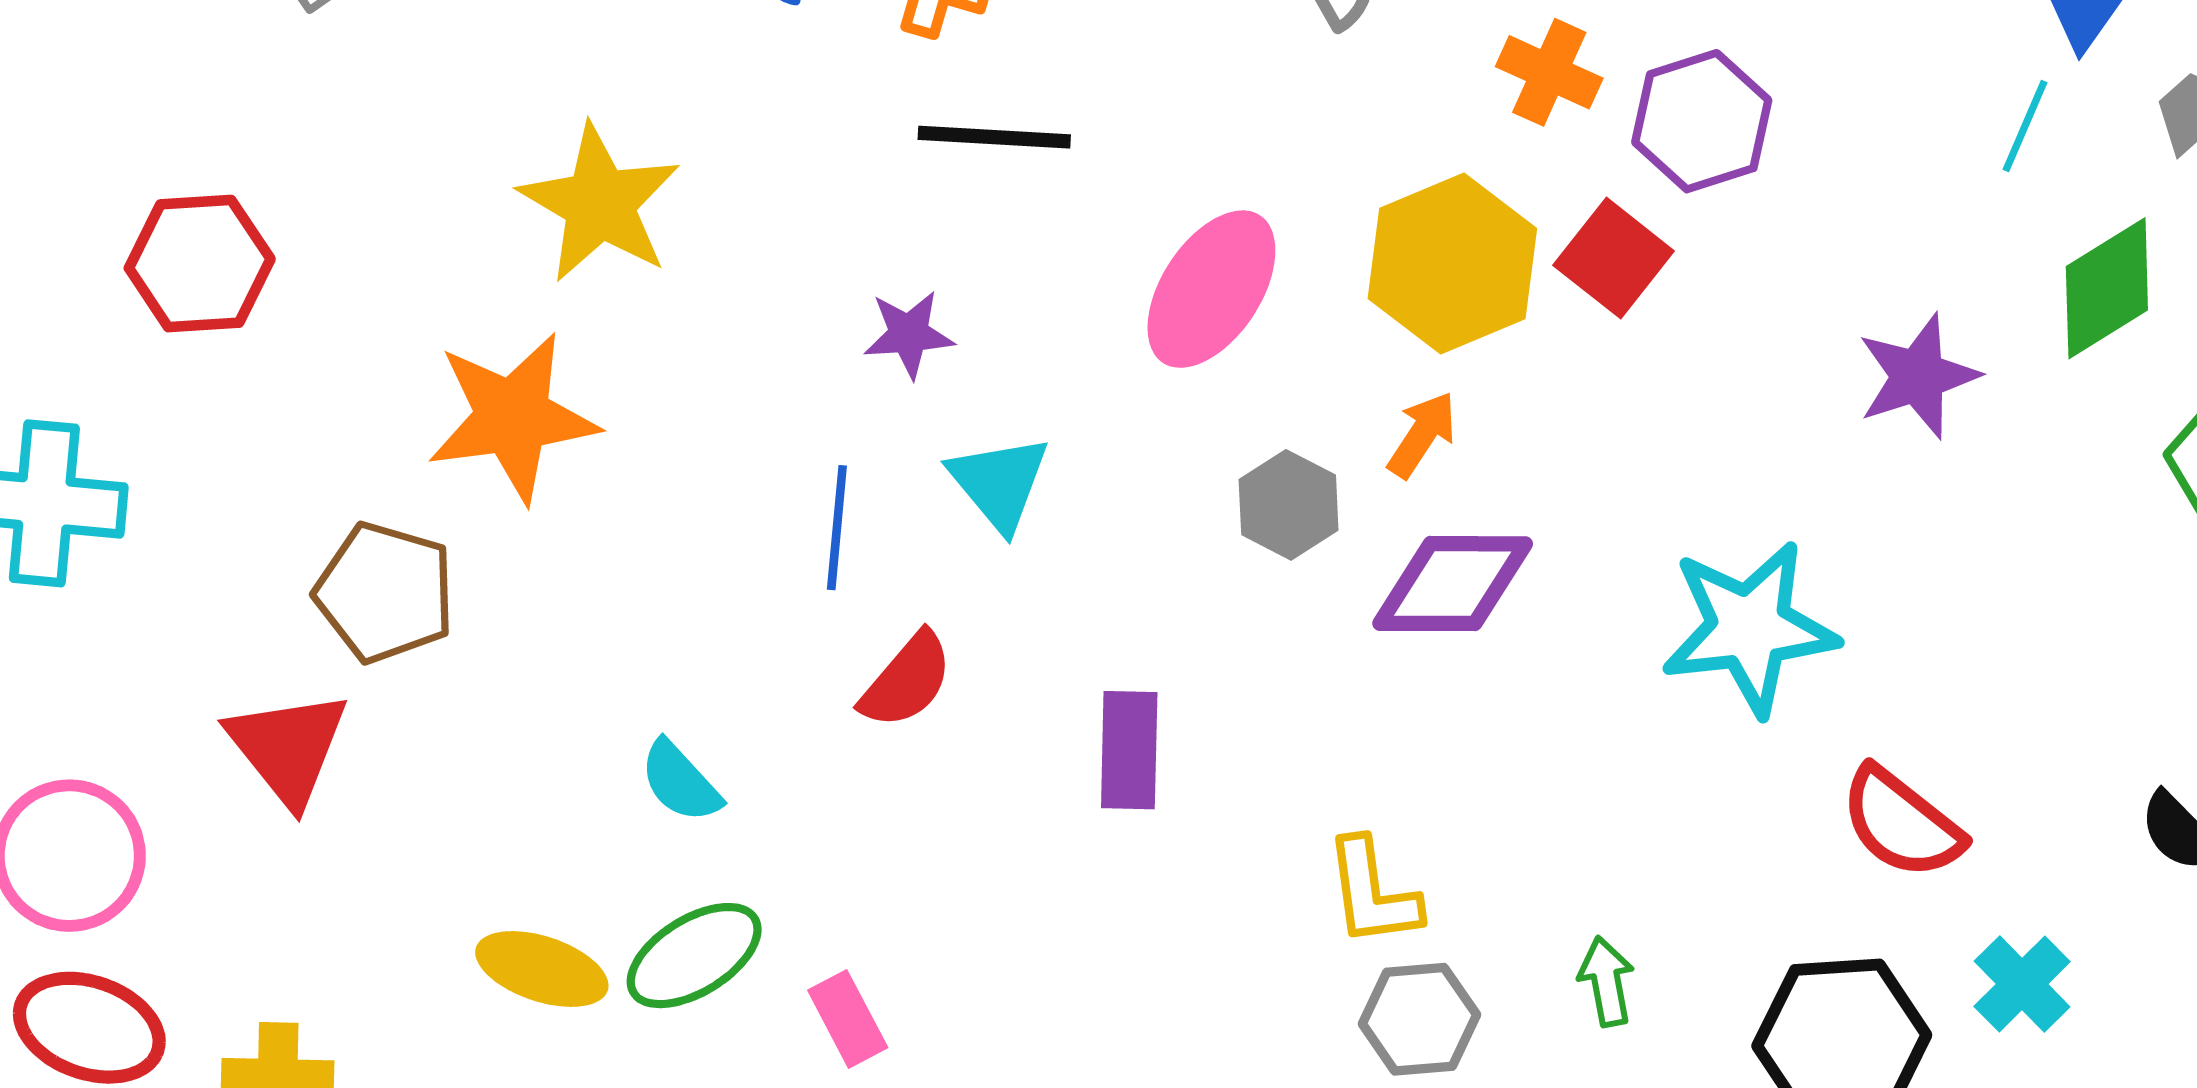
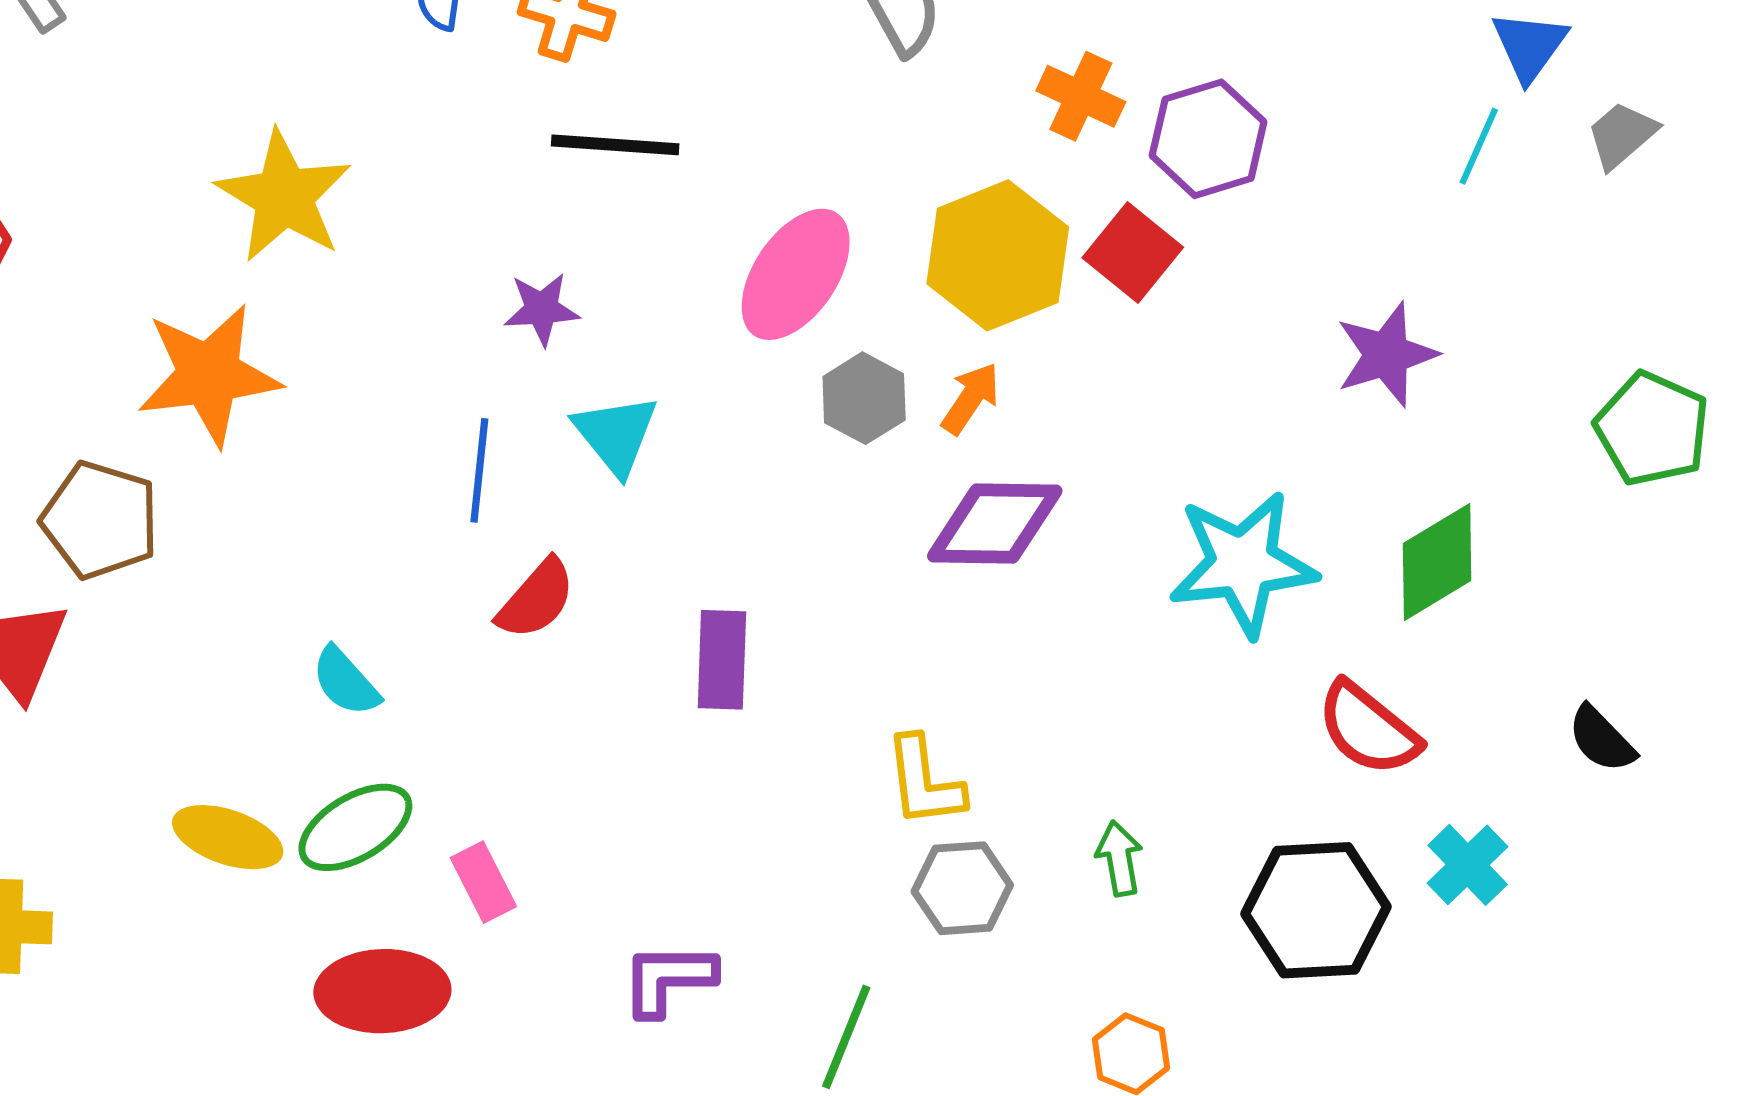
green diamond: (2107, 288) -> (1437, 562), moved
gray hexagon: (1289, 505) -> (864, 398), moved

